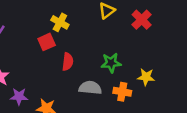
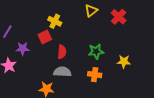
gray semicircle: (90, 88) -> (62, 72), moved
orange cross: (122, 92) -> (95, 75), moved
purple star: (19, 96) -> (23, 49), moved

